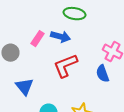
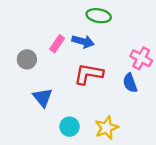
red L-shape: (65, 66) -> (89, 74), turned 32

